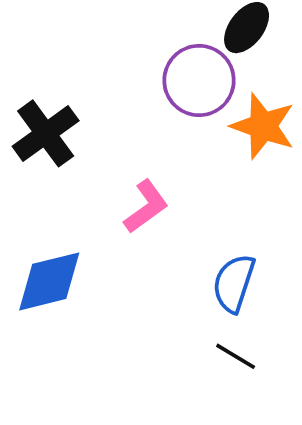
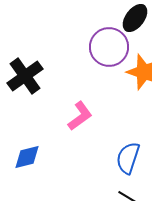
blue diamond: (49, 281) -> (27, 157), size x0.7

